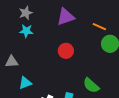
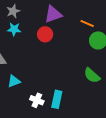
red circle: (66, 51) -> (45, 34), moved
green semicircle: (91, 85) -> (92, 75), moved

